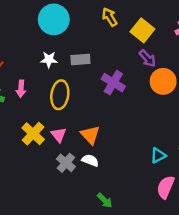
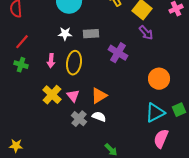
orange circle: (163, 81) -> (159, 79), moved
pink arrow: (21, 89) -> (51, 61), moved
orange triangle: (90, 135) -> (99, 96), turned 42
cyan triangle: (158, 156) -> (155, 113), size x1.5

